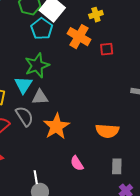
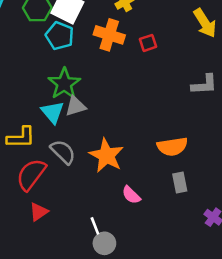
gray triangle: (40, 97) -> (76, 106), moved
pink semicircle: (77, 163) -> (131, 195), moved
gray rectangle: (117, 166) -> (180, 182), moved

